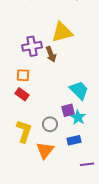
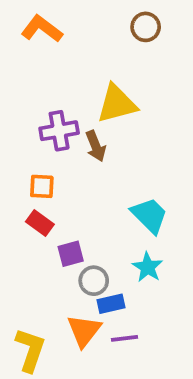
purple square: (68, 110) -> (71, 254), moved
yellow L-shape: (24, 131) -> (30, 350), moved
blue rectangle: (74, 140) -> (111, 304), moved
purple line: (87, 164) -> (124, 338), moved

